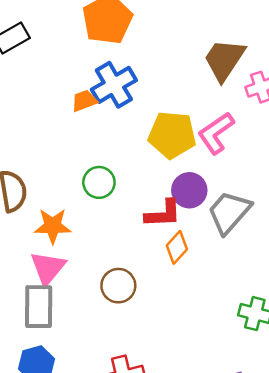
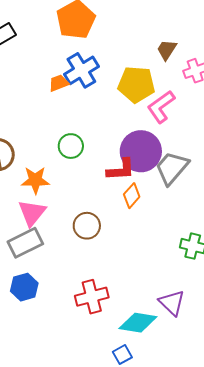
brown trapezoid: (224, 60) -> (167, 50), size x0.6
yellow pentagon: (172, 135) -> (136, 84), moved
purple circle: (189, 190) -> (141, 151), size x1.5
gray rectangle: (39, 307) -> (25, 243), turned 64

